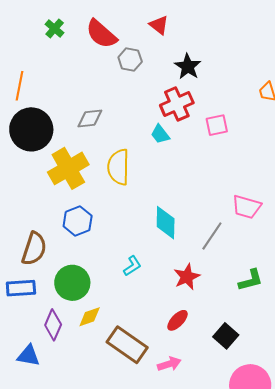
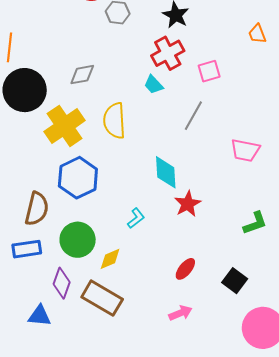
blue hexagon: (78, 221) -> (78, 178), size x1.4
gray line: (212, 236) -> (193, 116), moved
red star: (187, 277) -> (188, 204), moved
yellow diamond: (90, 317) -> (110, 259), moved
brown rectangle: (127, 345) -> (102, 298), moved

